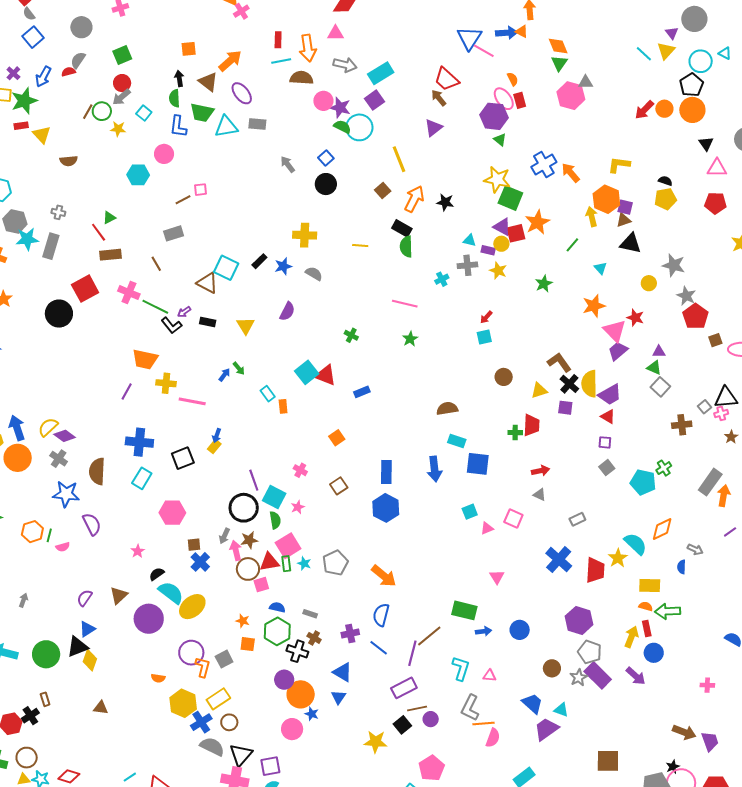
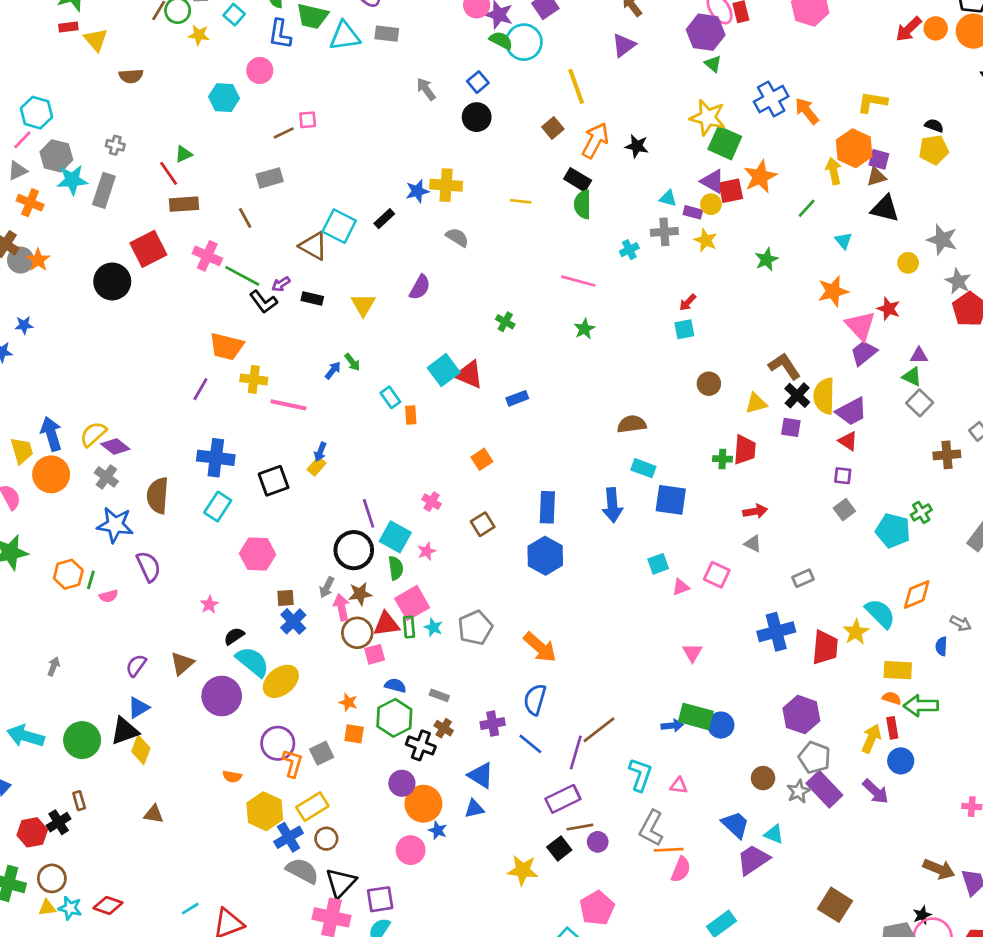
blue star: (283, 266) -> (417, 191), moved
blue cross: (559, 560) -> (776, 632), turned 32
green rectangle: (464, 610) -> (696, 716), moved
blue triangle: (338, 697) -> (474, 809), turned 42
brown square: (608, 761) -> (835, 905), turned 30

